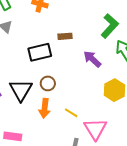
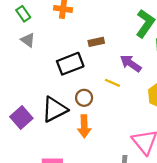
black triangle: (21, 90) -> (54, 109), turned 40
yellow line: (71, 113) -> (112, 83), moved

